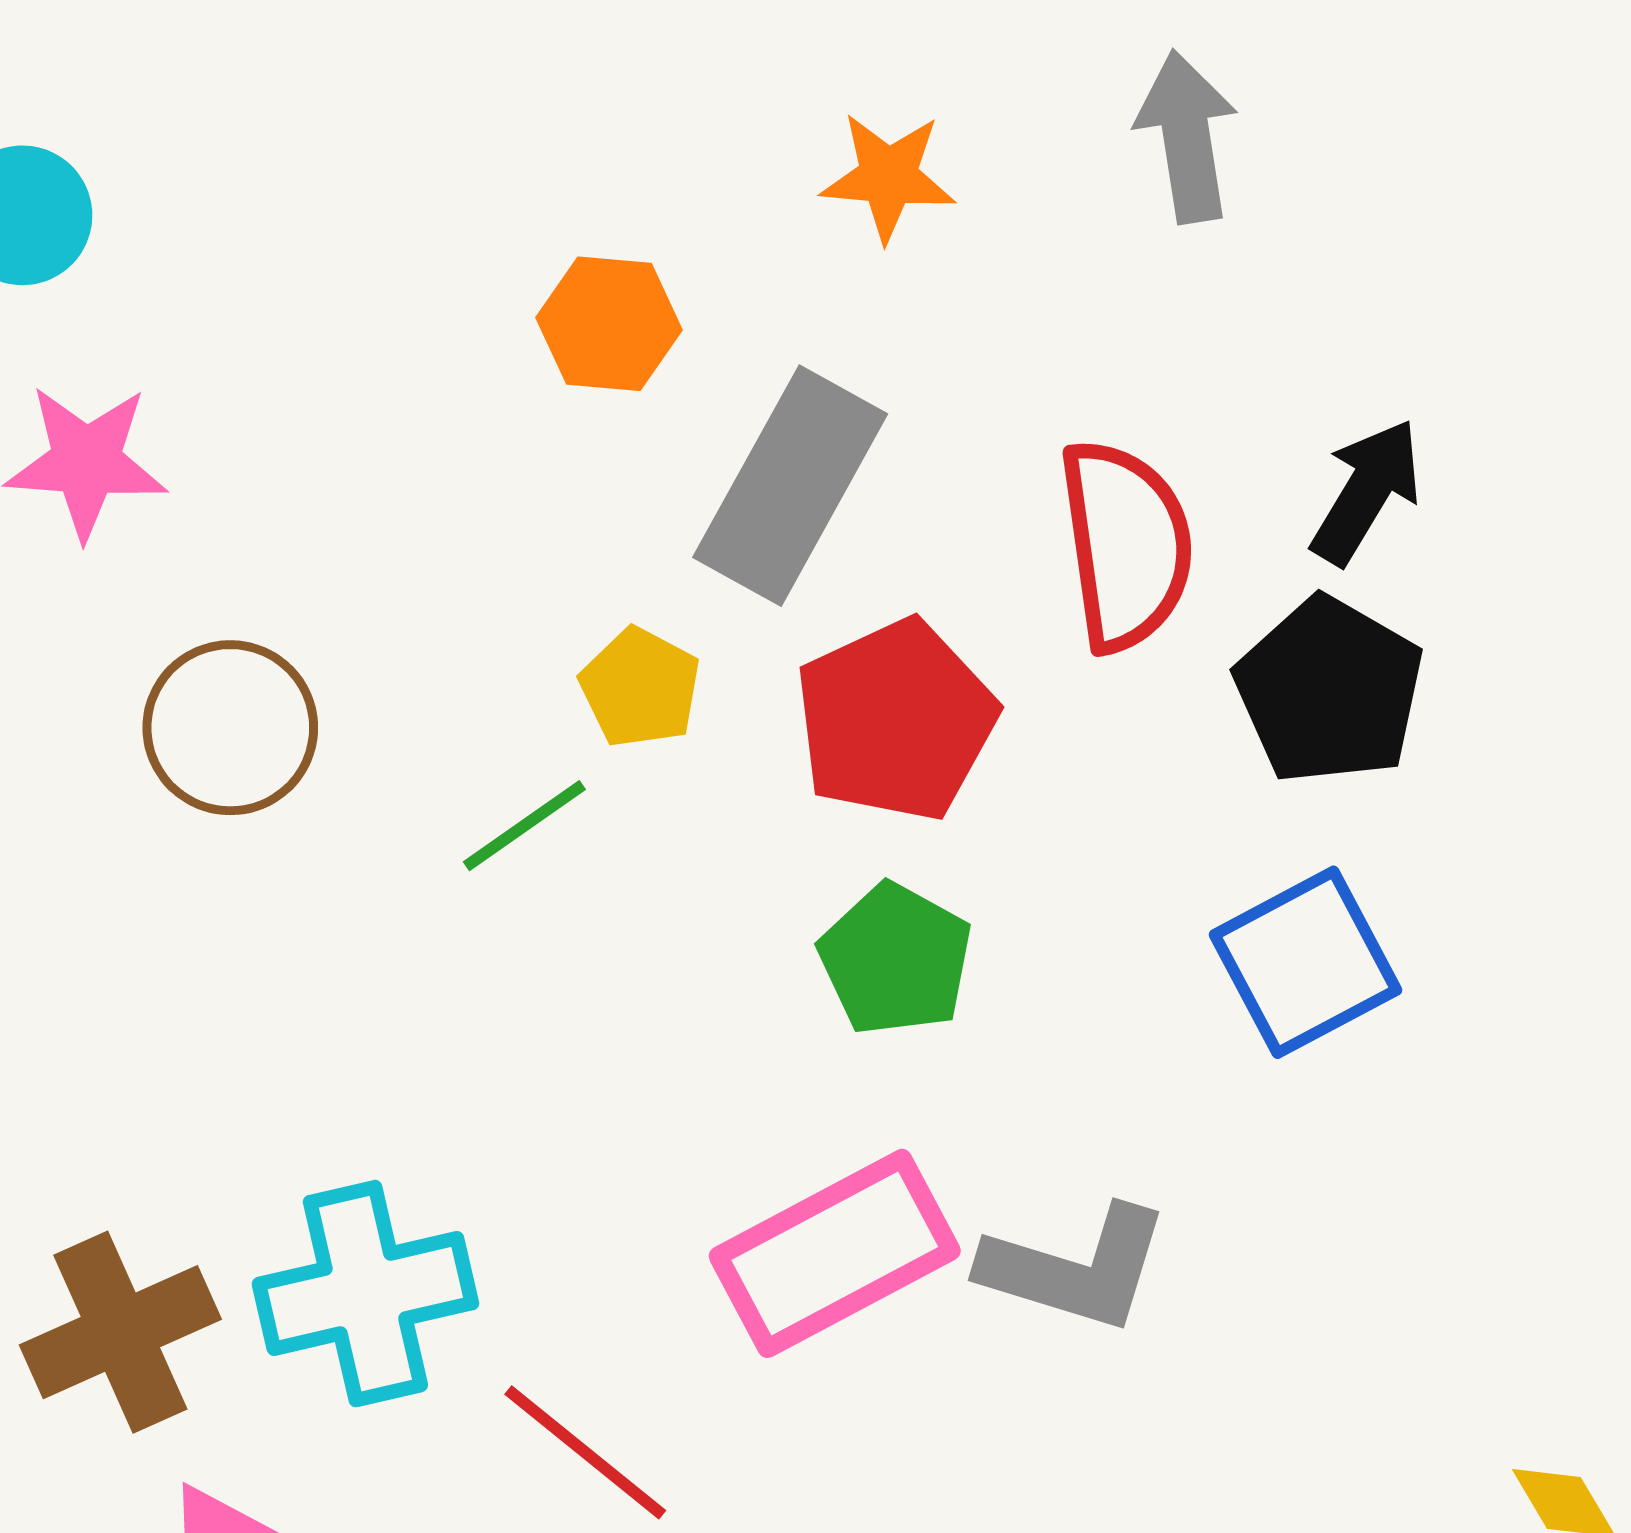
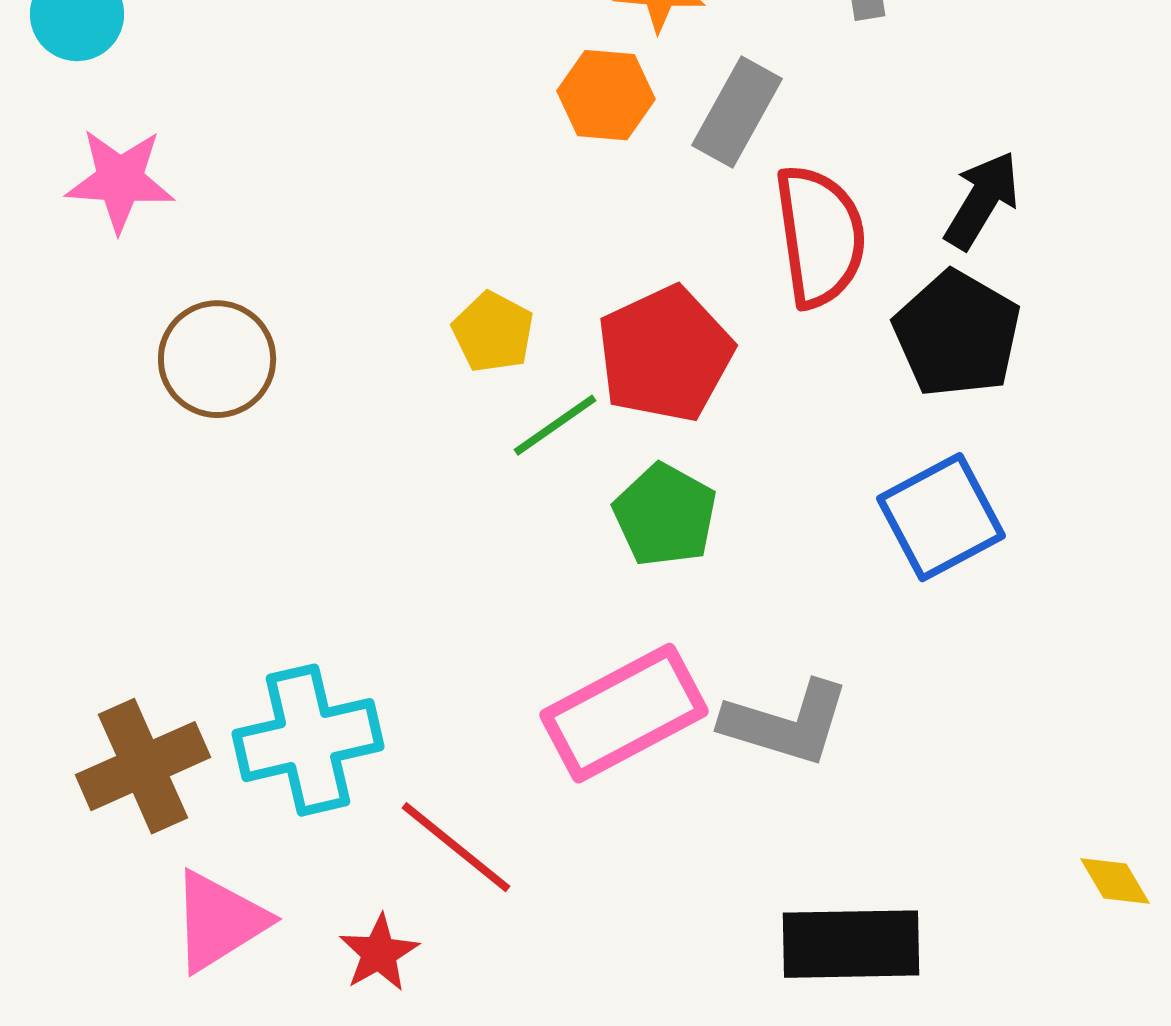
orange hexagon: (609, 324) -> (606, 95), moved
gray rectangle: (790, 486) -> (737, 112), moved, size x0.7
green line: (524, 826) -> (555, 425), moved

